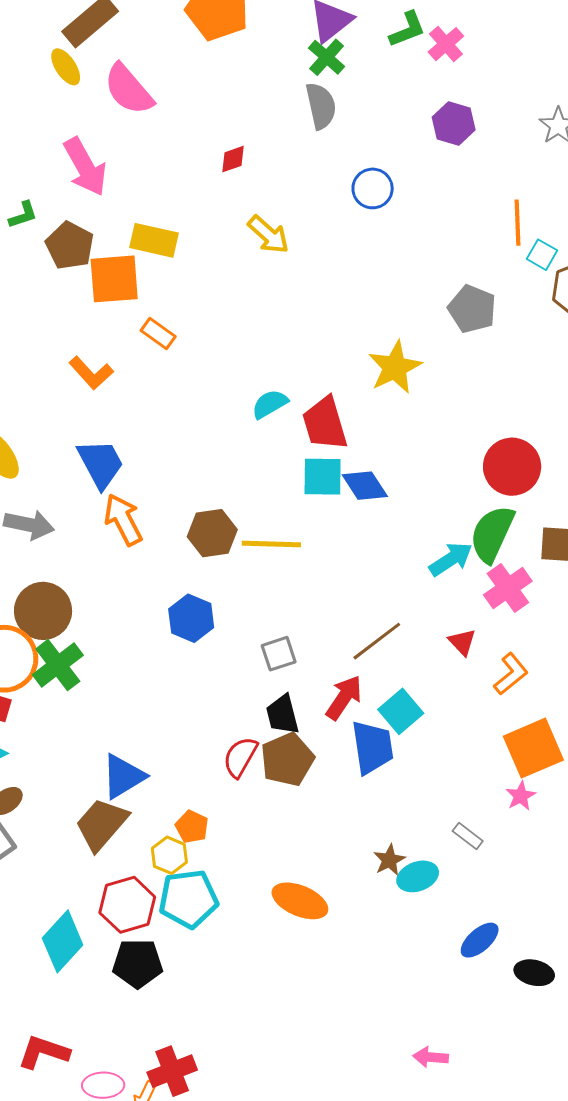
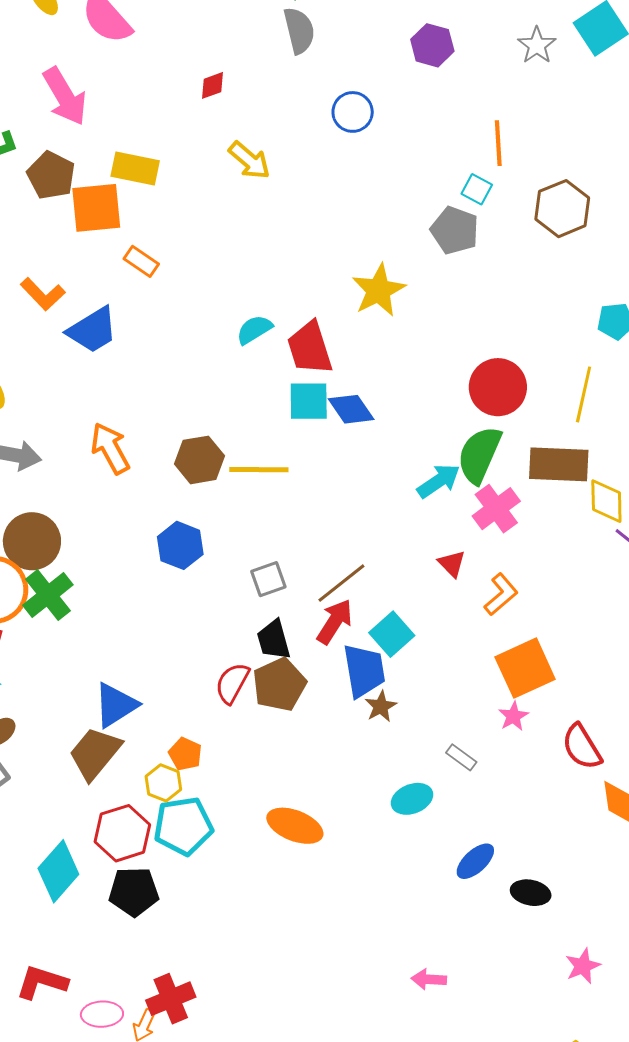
cyan square: (542, 255) -> (477, 189), moved
orange L-shape: (91, 373) -> (43, 294), moved
blue trapezoid: (101, 464) -> (92, 330), moved, turned 88
brown line: (377, 641) -> (341, 583), moved
brown star: (389, 860) -> (381, 706), moved

